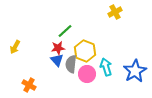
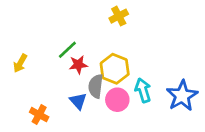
yellow cross: (115, 12) -> (119, 16), moved
green line: (65, 31) -> (67, 50), moved
blue triangle: (57, 60) -> (78, 101), moved

